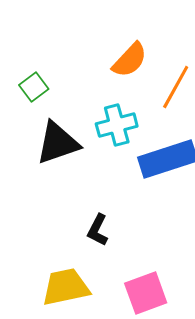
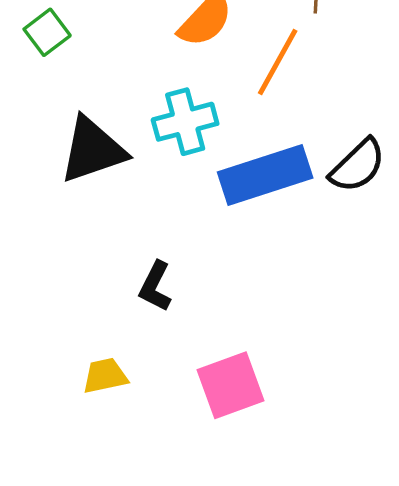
green square: (34, 87) -> (47, 32), moved
yellow trapezoid: (66, 287) -> (105, 376), size x0.6

